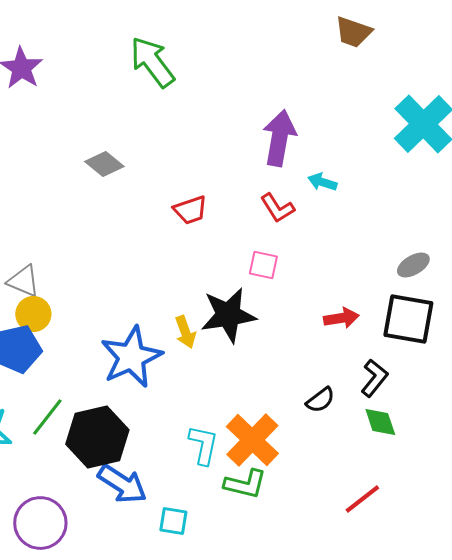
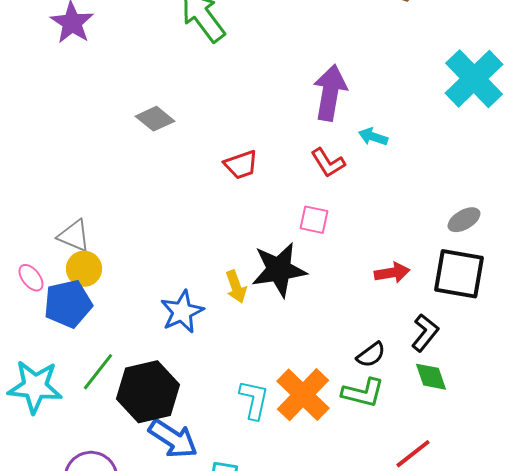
blue star: (131, 357) -> (182, 312), size x0.7
green L-shape: (245, 484) -> (363, 393), moved

